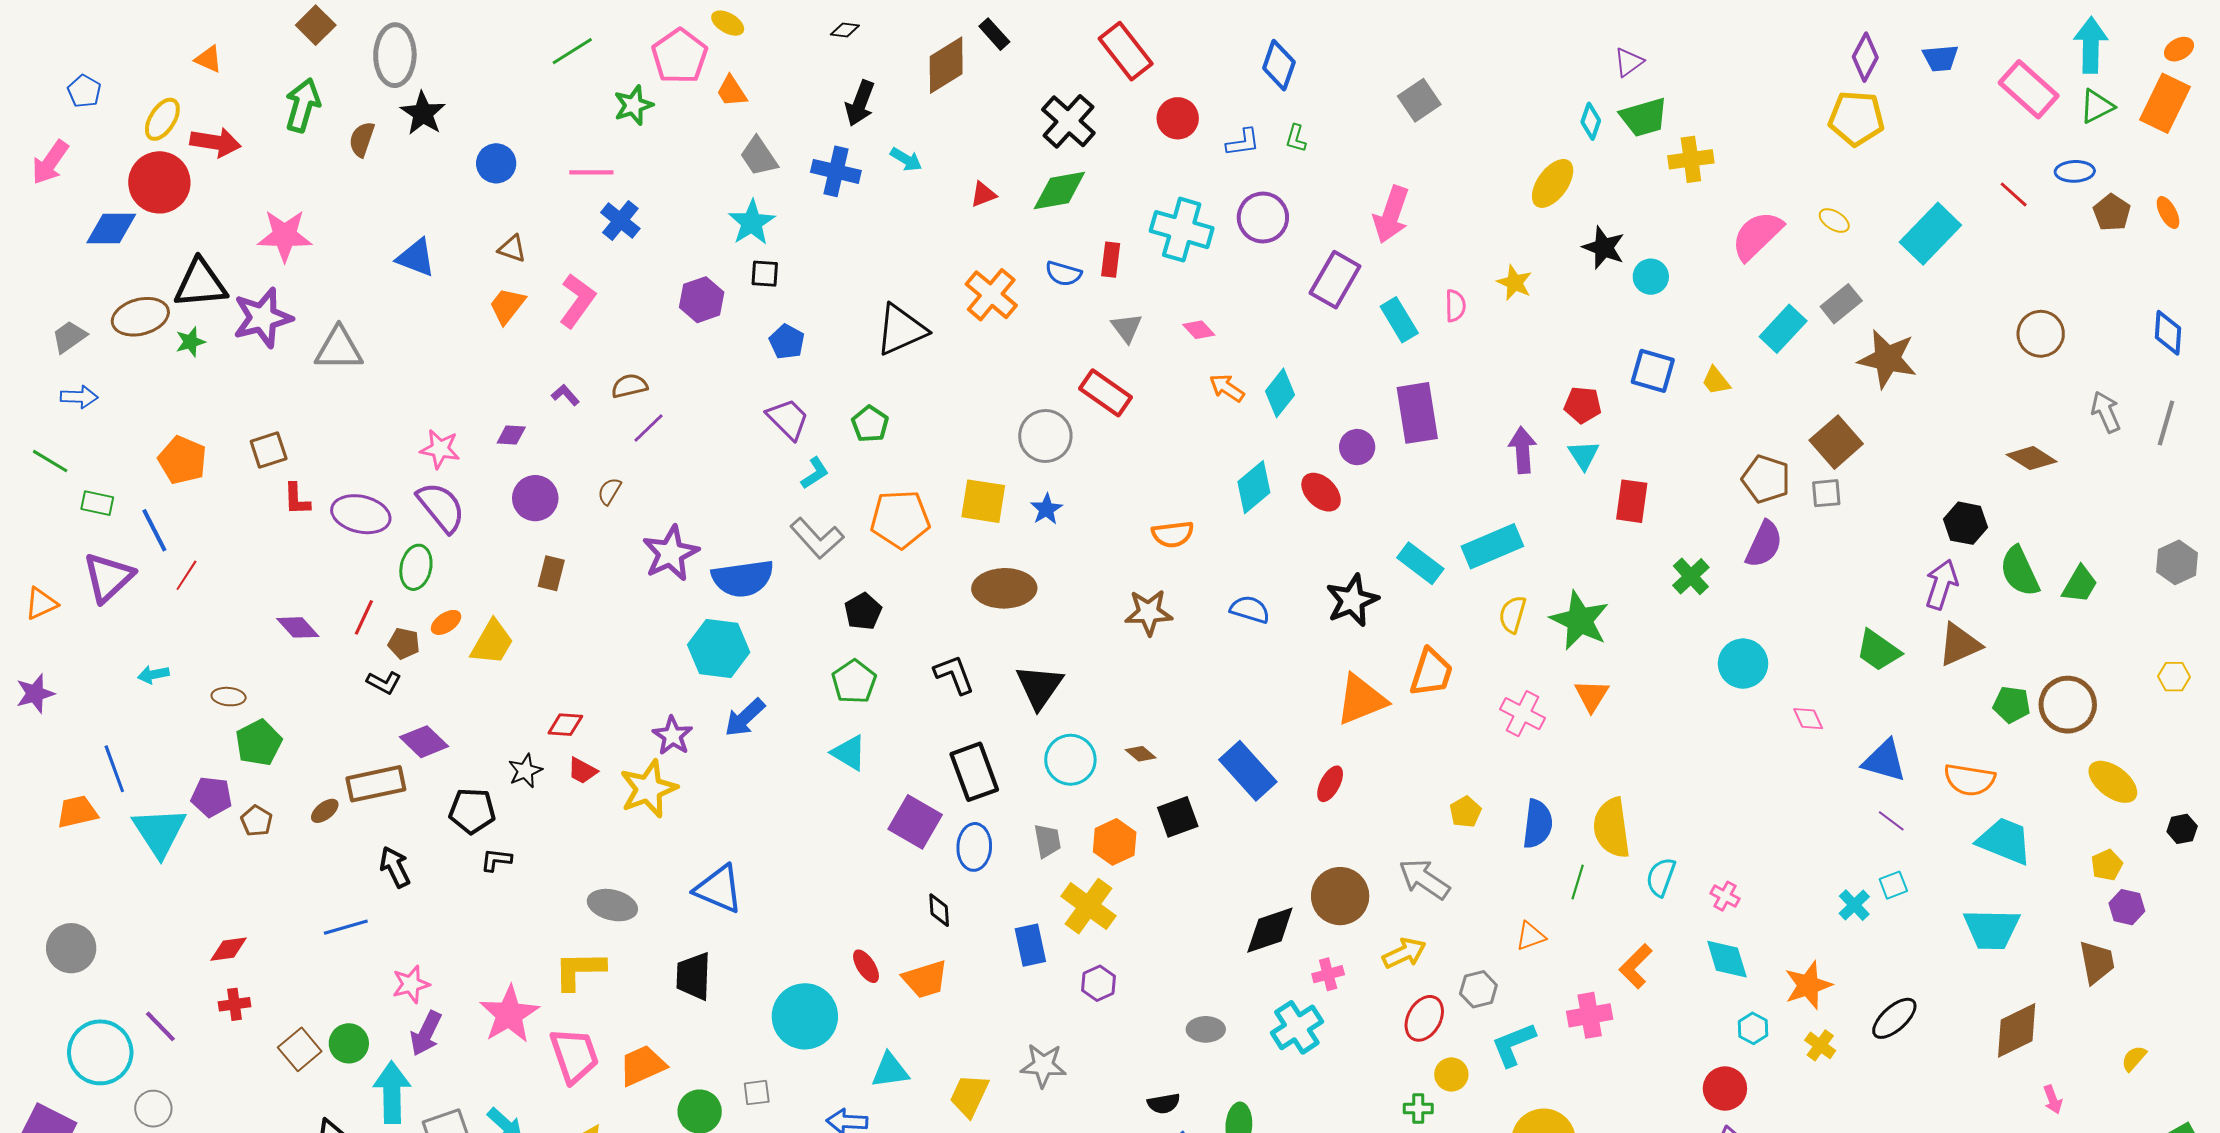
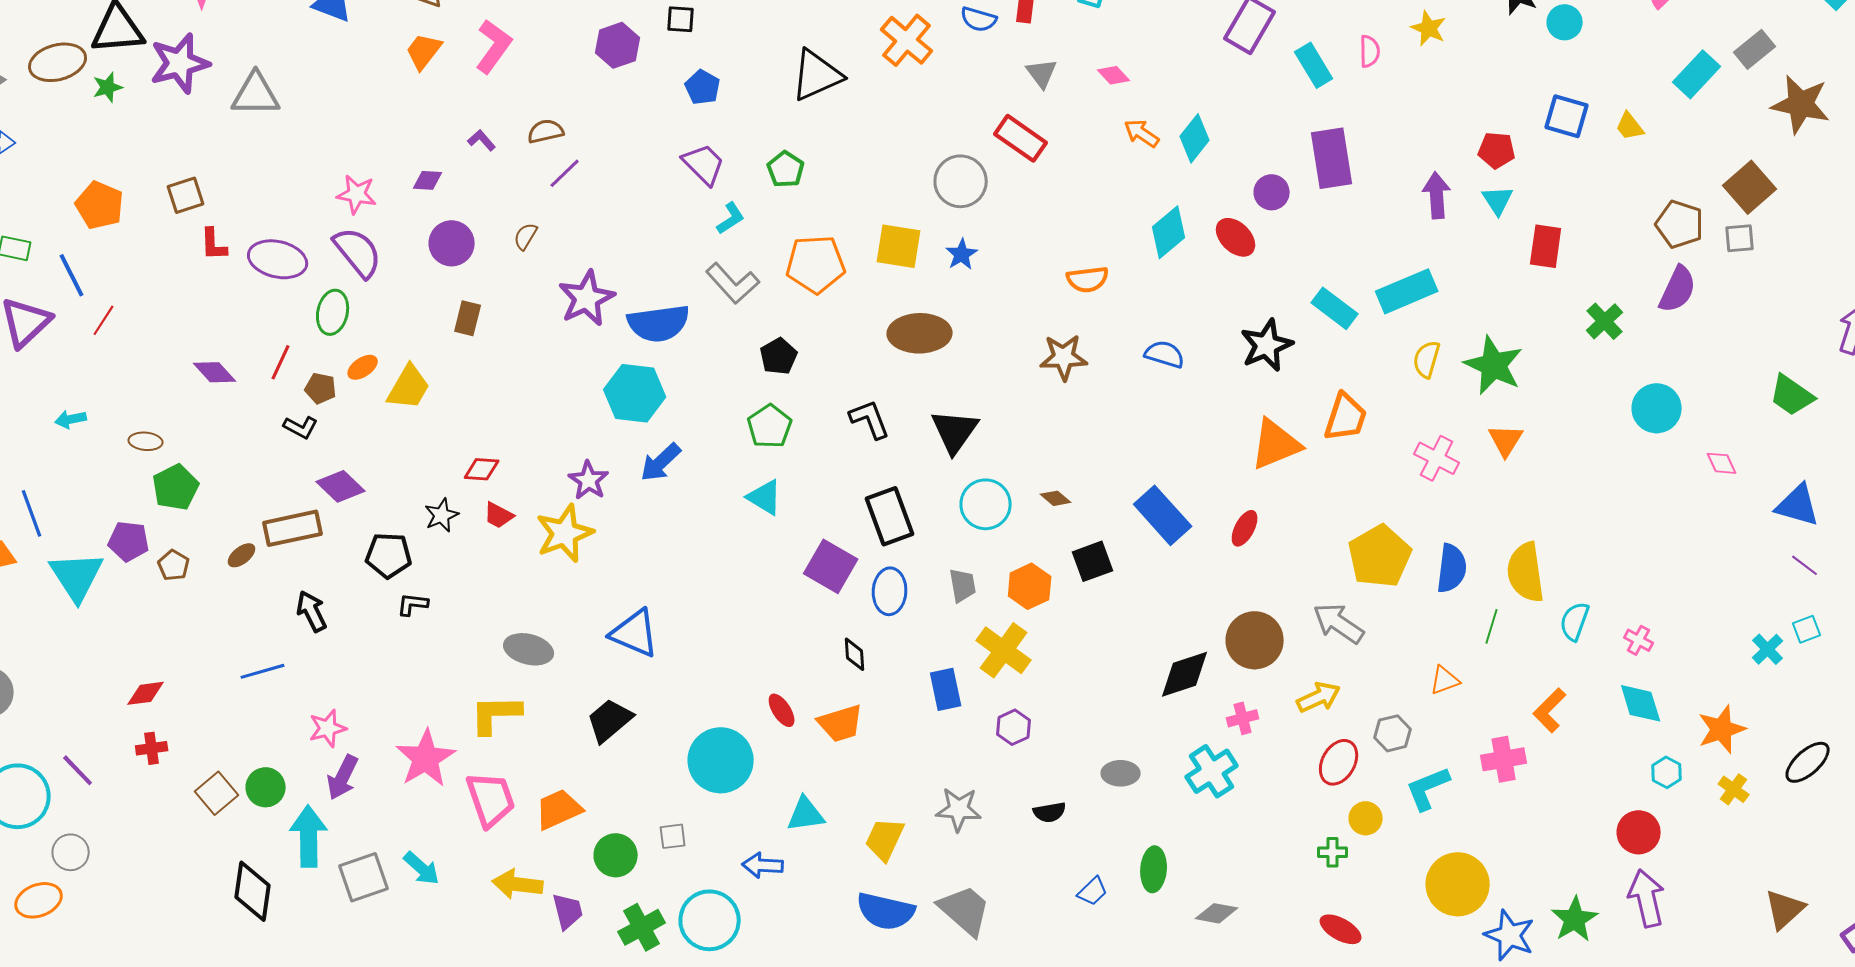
yellow pentagon: (1465, 812) -> (1380, 556), size x2.0
black trapezoid: (694, 976) -> (610, 720), turned 48
black semicircle: (1164, 1104) -> (1050, 812), moved

